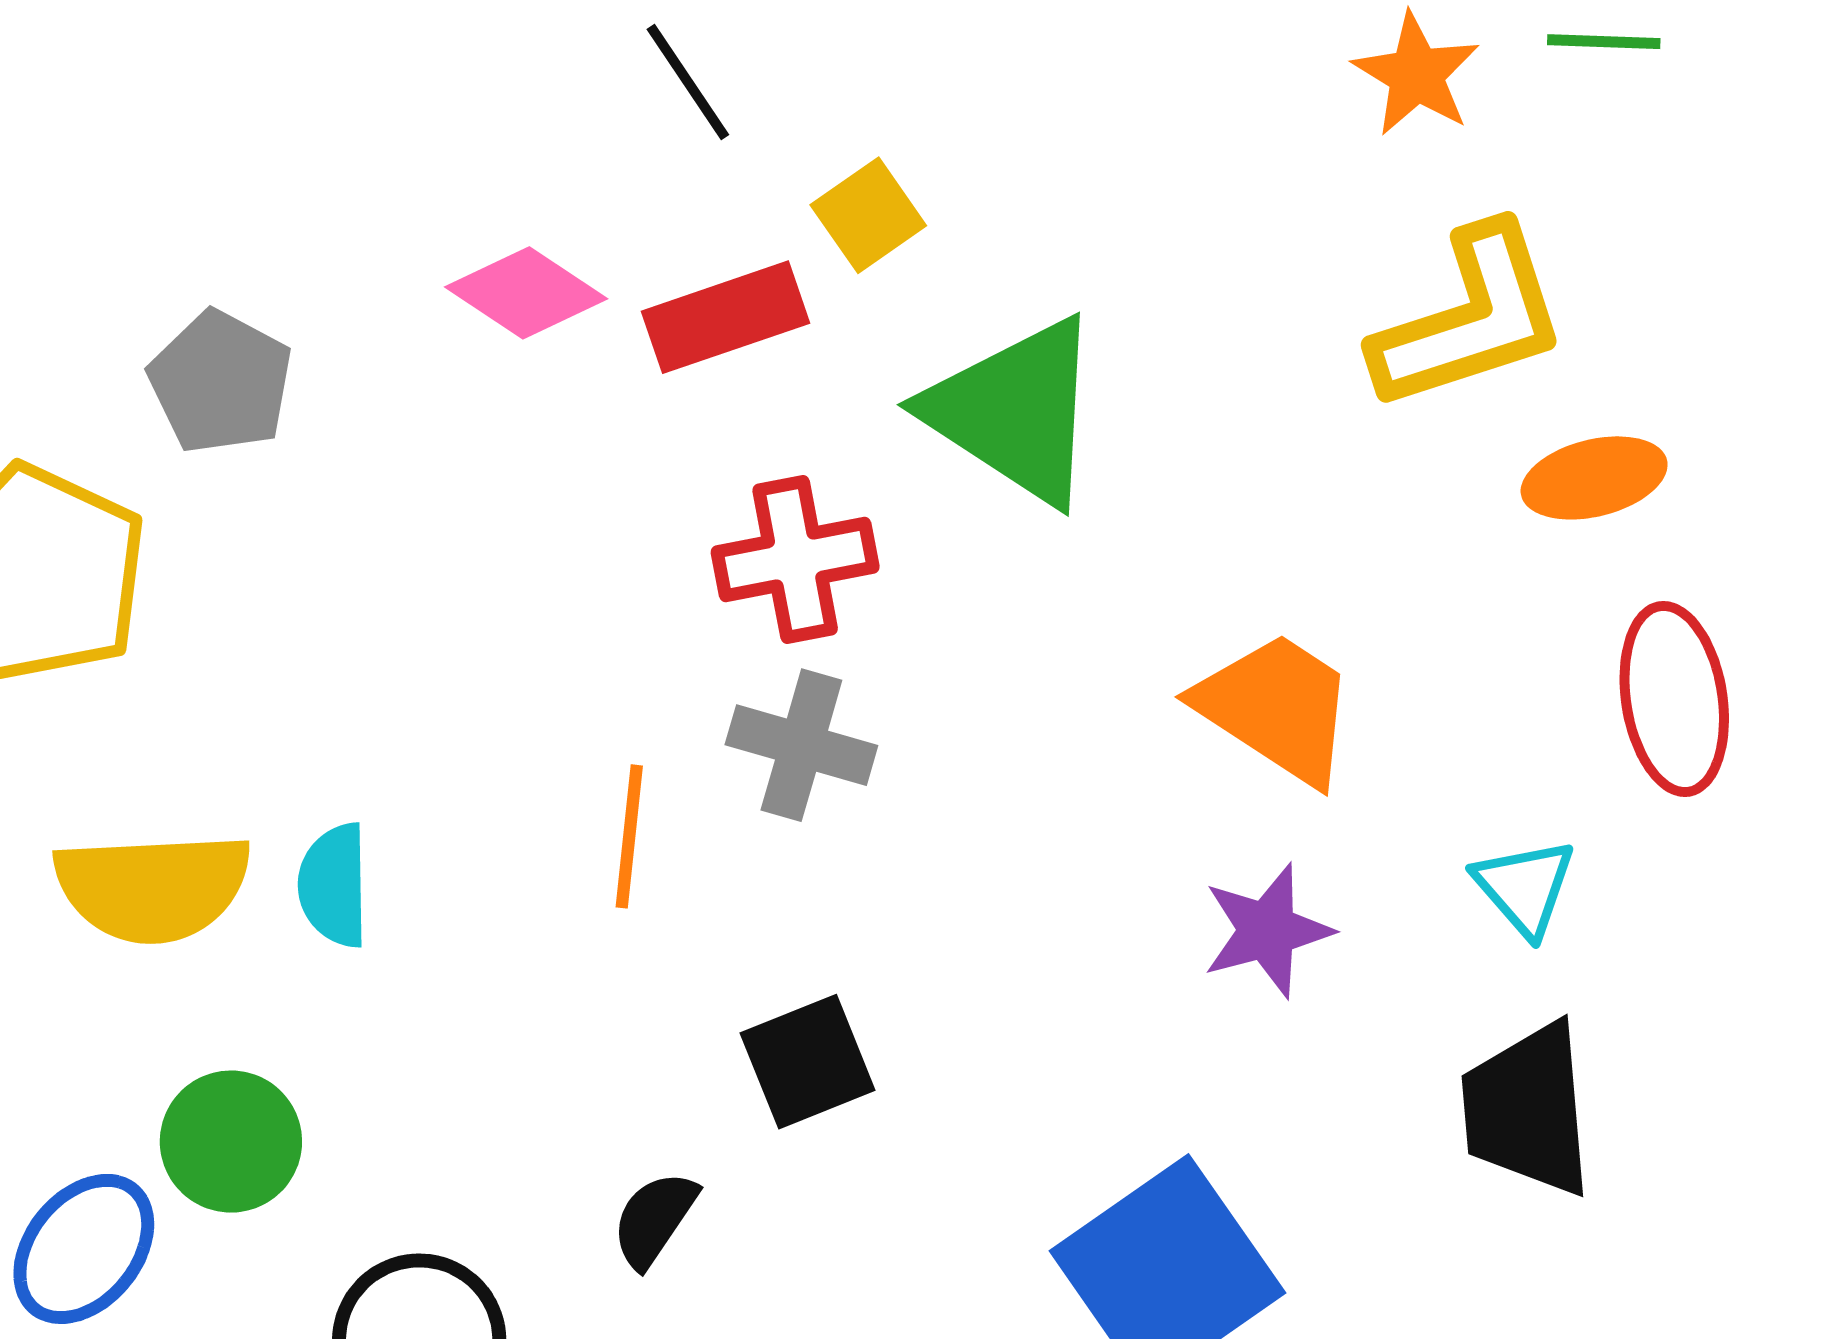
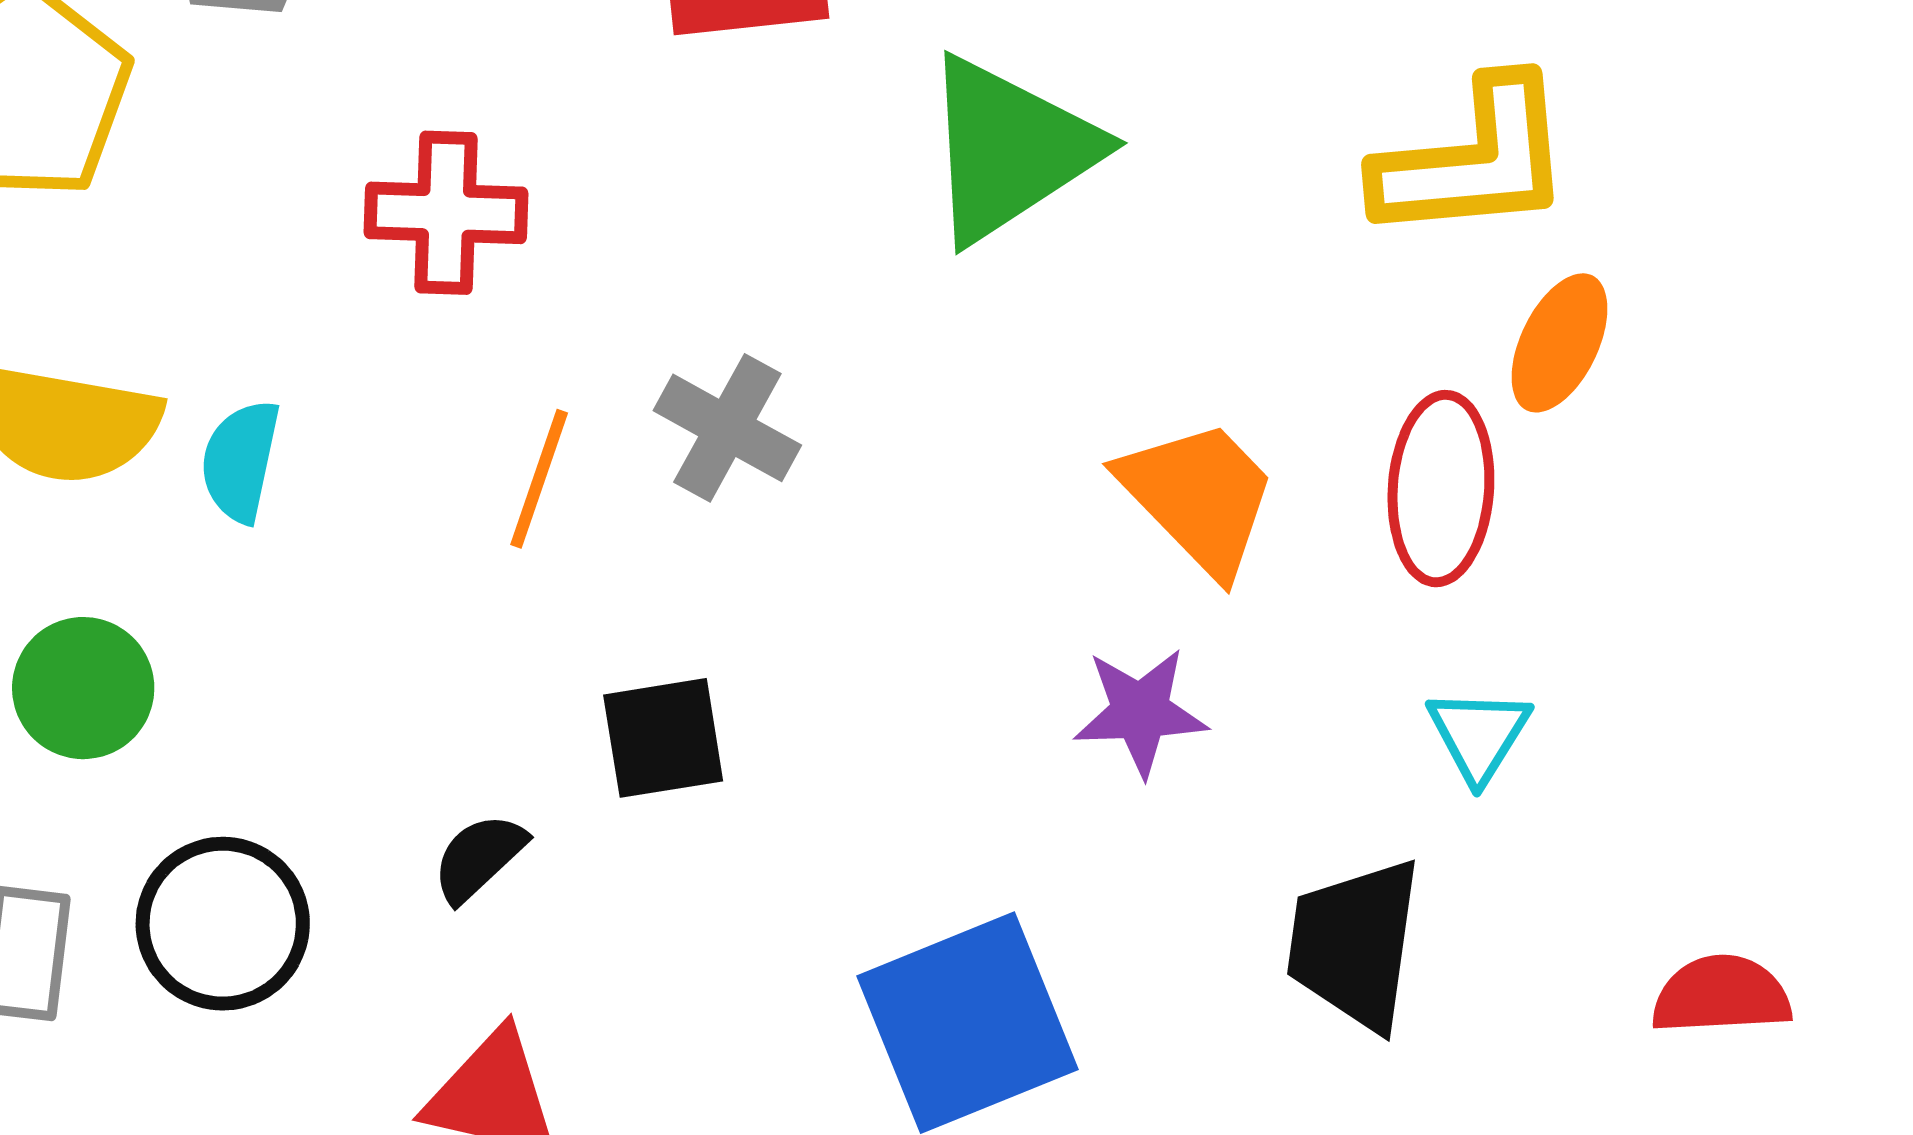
green triangle: (1015, 411) -> (1009, 149), turned 41
orange ellipse: (1594, 478) -> (1559, 343), turned -63
red cross: (795, 560) -> (446, 213), moved
red ellipse: (1674, 699) -> (1441, 489), moved
cyan triangle: (1525, 887) -> (1479, 735), moved

